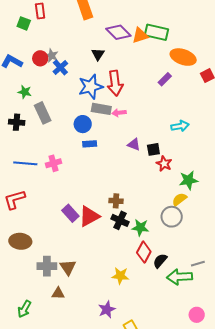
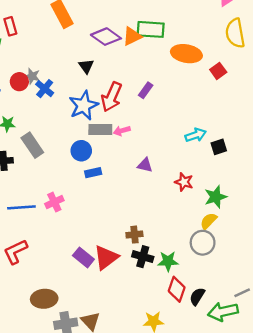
purple rectangle: (165, 79) -> (146, 90), moved
red arrow: (115, 83) -> (112, 97), turned 40
black square: (153, 149) -> (219, 147), moved
brown ellipse: (20, 241) -> (44, 299), moved

